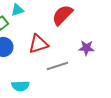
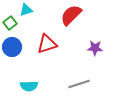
gray line: (57, 66) -> (79, 84), moved

